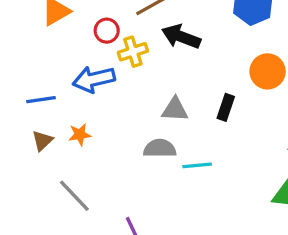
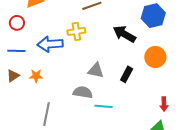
red circle: (107, 31) -> (17, 23), moved
black arrow: (181, 37) -> (124, 34), moved
gray line: (74, 196) -> (47, 114), moved, turned 45

